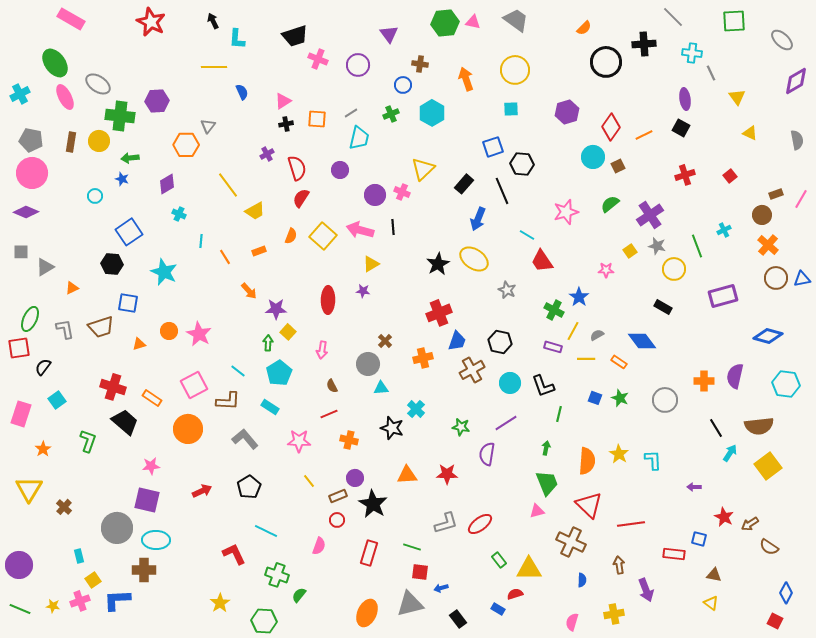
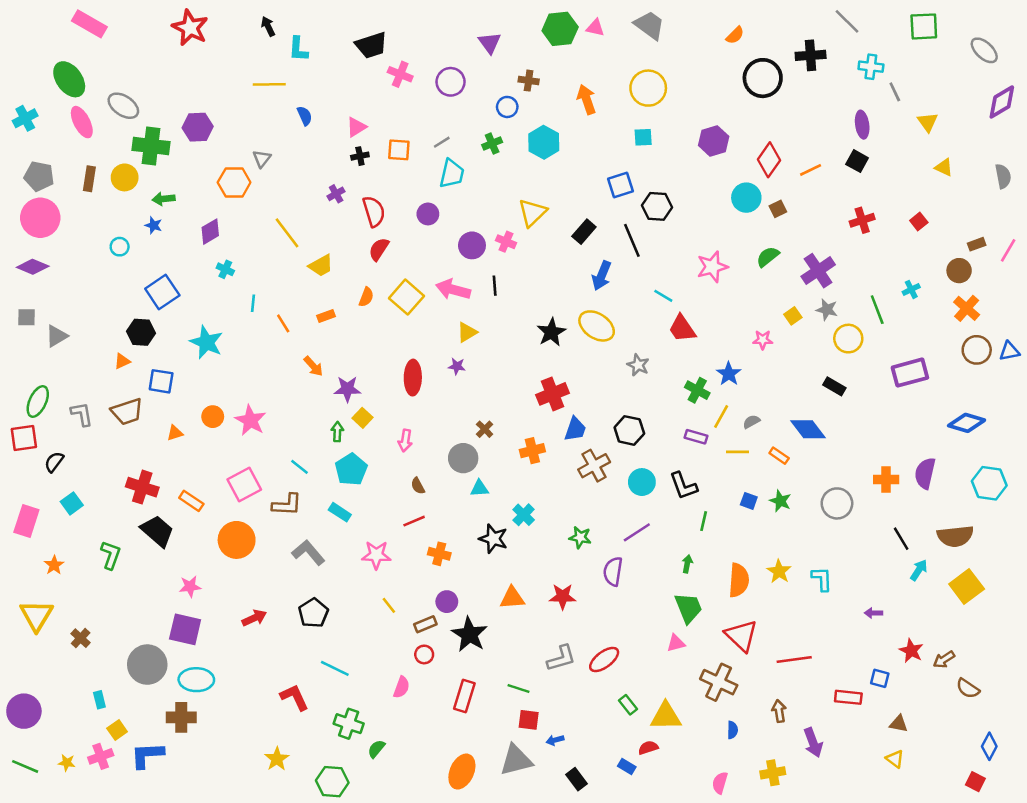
orange triangle: (72, 288) -> (122, 361), moved

